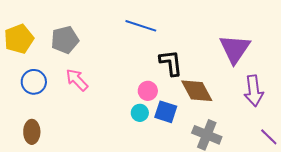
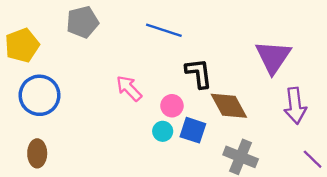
gray pentagon: (65, 40) -> (82, 22), moved
pink arrow: (77, 80) -> (129, 88), moved
blue circle: (34, 82) -> (40, 95), size x1.4

